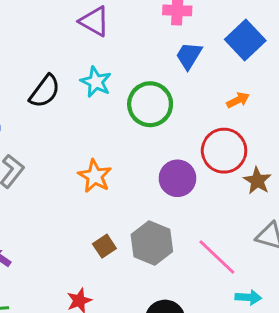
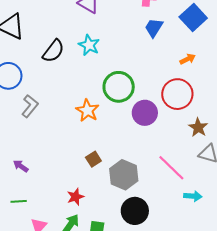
green circle: (150, 104) -> (119, 87), moved
brown star: (257, 181) -> (198, 127), moved
gray hexagon: (152, 243) -> (124, 175), moved

